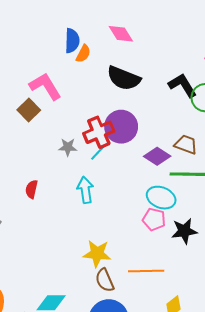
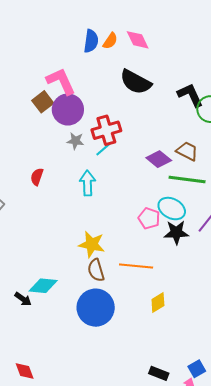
orange semicircle: (83, 54) -> (110, 41), moved
purple circle: (121, 127) -> (68, 109), moved
cyan ellipse: (161, 198) -> (172, 209), moved

